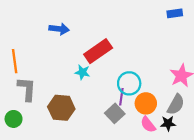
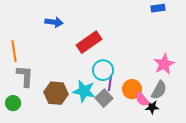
cyan star: (82, 72) -> (84, 91), moved, size x1.6
cyan circle: (129, 83) -> (103, 70), moved
pink semicircle: (148, 125) -> (142, 99), moved

